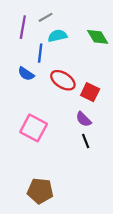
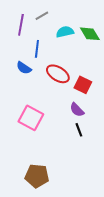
cyan semicircle: (57, 36) -> (65, 32), moved

